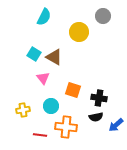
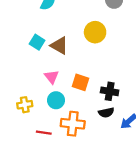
yellow circle: (79, 32) -> (95, 32), moved
pink triangle: (43, 78) -> (52, 77), moved

